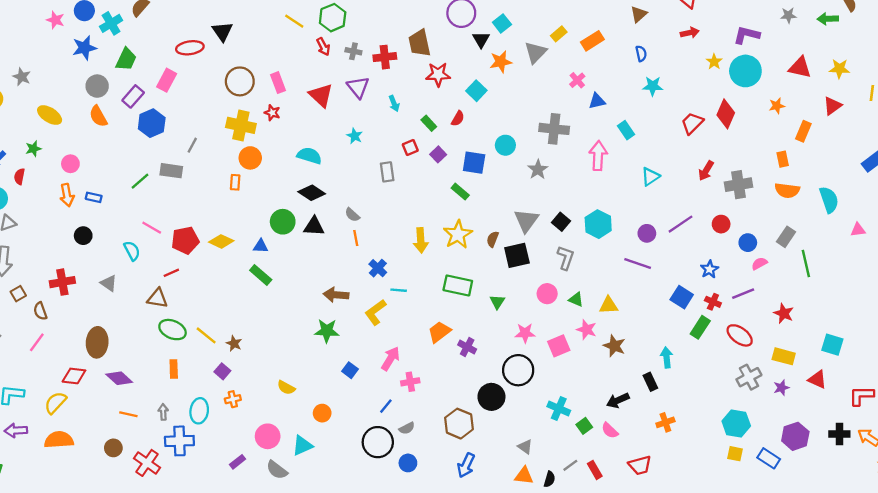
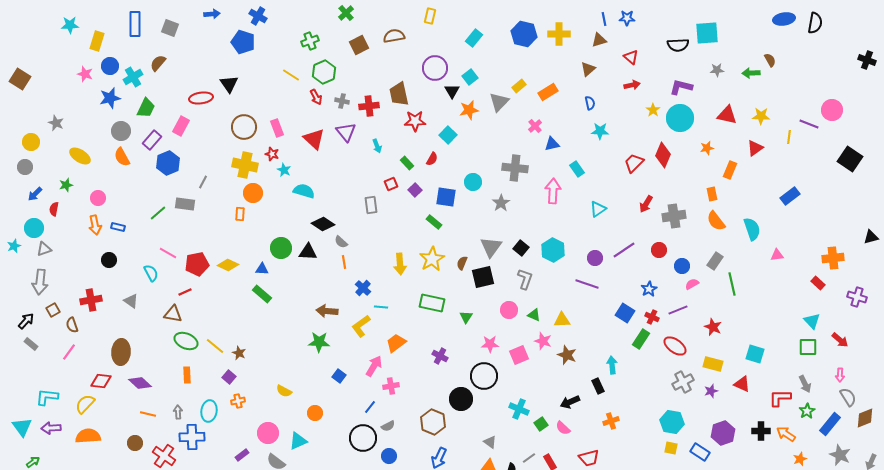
cyan star: (355, 136) -> (284, 170), moved
orange semicircle: (787, 190) -> (716, 221), turned 45
black diamond: (312, 193) -> (323, 224), moved
orange trapezoid: (439, 332) -> (396, 343), moved

